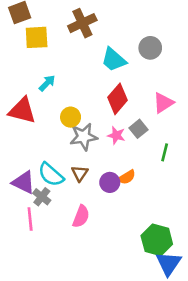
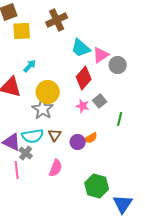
gray circle: (150, 48) -> (118, 65), moved
pink triangle: (163, 103) -> (101, 55), moved
yellow circle: (71, 117) -> (48, 92), size x1.5
gray star: (84, 137) -> (43, 109), moved, turned -30
cyan semicircle: (51, 175) -> (33, 136), turned -50
green hexagon: (157, 240) -> (97, 186), moved

